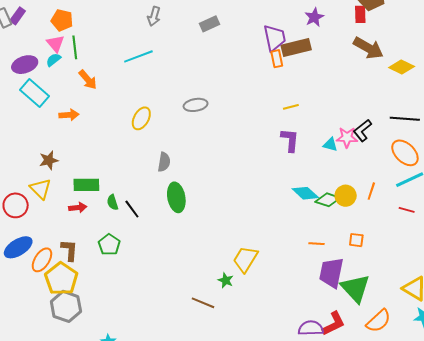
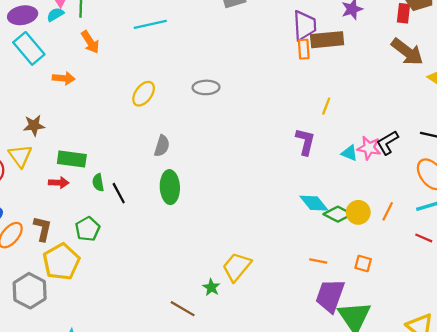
yellow line: (291, 107) -> (326, 106), moved, turned -63
yellow pentagon: (61, 279) -> (61, 262), moved

